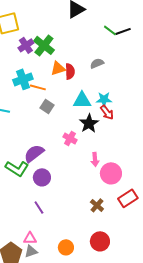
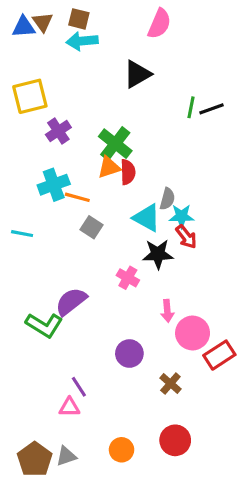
green line: (110, 30) -> (191, 107), turned 64
green cross: (44, 45) -> (115, 144), moved
gray semicircle: (97, 63) -> (167, 199), moved, turned 128
cyan triangle: (82, 100) -> (147, 218), turned 30
black star: (89, 123) -> (158, 254), turned 30
purple circle: (42, 177) -> (129, 354), moved
red rectangle: (128, 198) -> (219, 355), moved
pink triangle: (30, 238) -> (69, 407), moved

